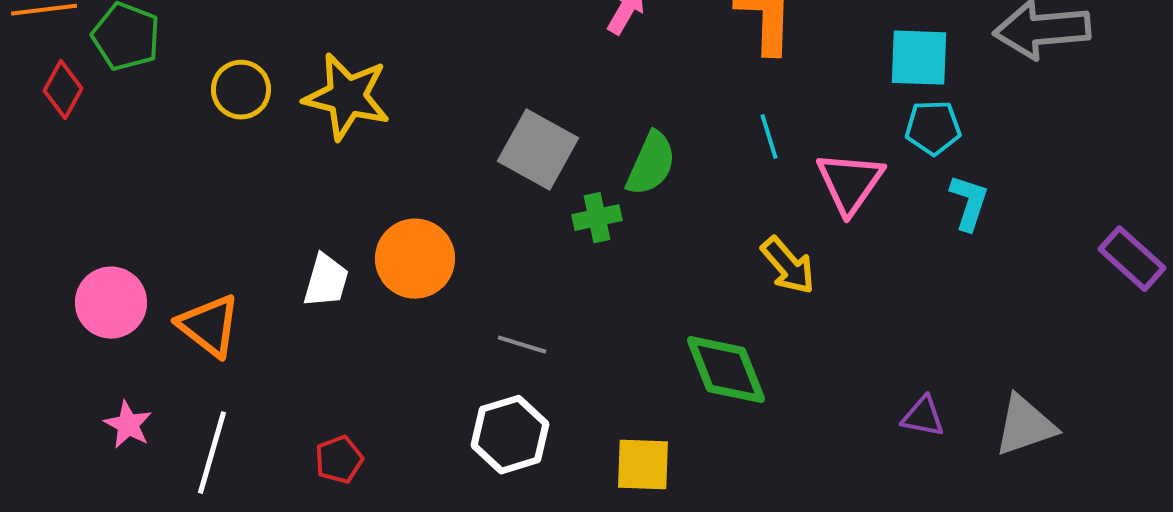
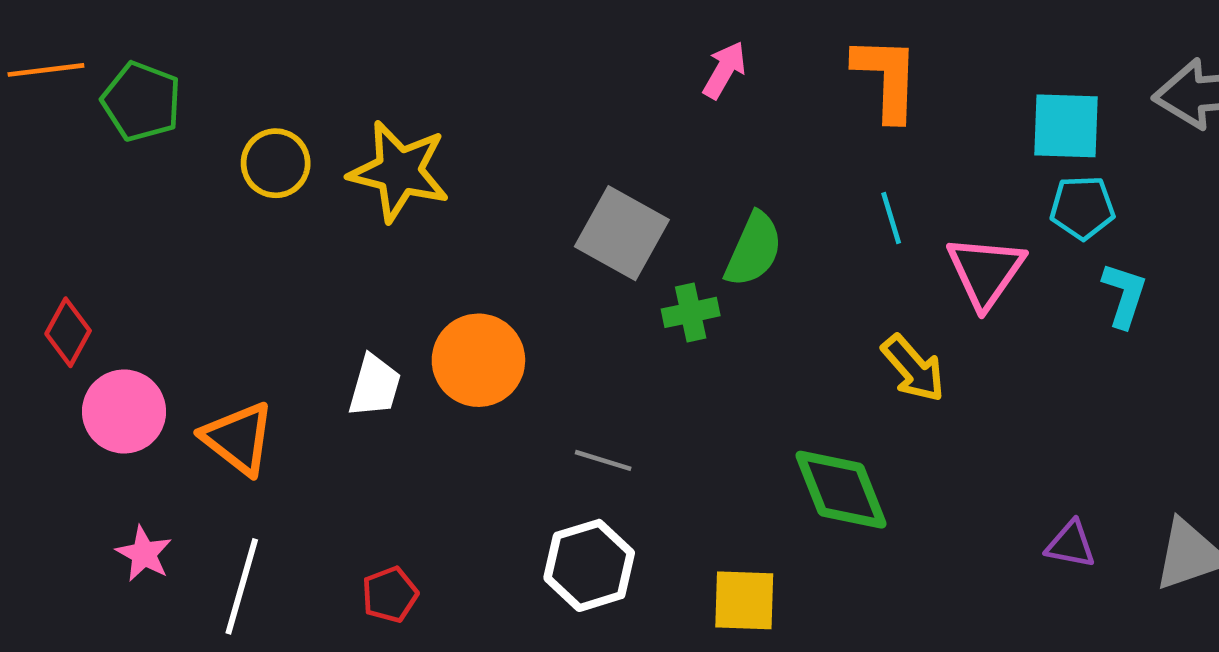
red diamond: (63, 90) -> (68, 332), moved

